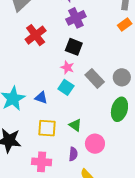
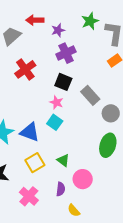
gray rectangle: (95, 78) -> (90, 95), moved
blue triangle: (41, 98) -> (30, 132), size x1.5
yellow square: (47, 128) -> (35, 163), turned -36
pink cross: (42, 162) -> (29, 196), turned 36

